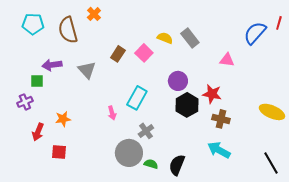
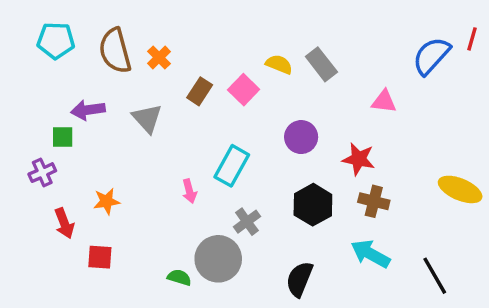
orange cross: (94, 14) -> (159, 58), moved
black hexagon: (187, 105) -> (313, 205), moved
red arrow: (38, 132) -> (64, 223), turned -42
black line: (271, 163) -> (435, 276), moved
green semicircle: (151, 164) -> (179, 277), moved

